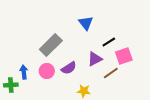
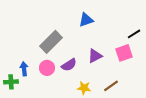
blue triangle: (86, 23) -> (86, 20), turned 49
black line: (109, 42) -> (134, 34), moved
brown line: (111, 73) -> (111, 86), moved

